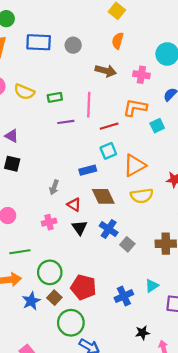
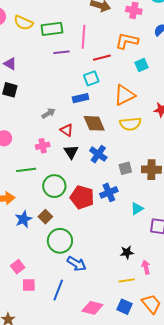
green rectangle: (55, 97) -> (52, 29), size x1.5
cyan square: (157, 126) -> (141, 65), moved
cyan square: (108, 151) -> (91, 78), moved
gray arrow: (54, 187) -> (48, 113), turned -144
gray square: (127, 244) -> (125, 168), moved, turned 32
green line: (20, 252) -> (26, 170), moved
green circle: (50, 272) -> (54, 186), moved
red pentagon: (83, 287) -> (82, 197), moved
blue cross: (124, 296) -> (109, 192), moved

